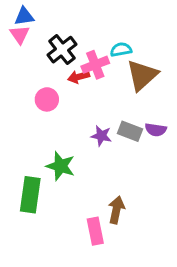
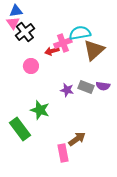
black cross: (62, 50) -> (25, 32), moved
cyan semicircle: (121, 50) -> (80, 33), size x1.5
green rectangle: (30, 195) -> (20, 129), turned -45
brown arrow: (116, 210) -> (77, 139), turned 42

